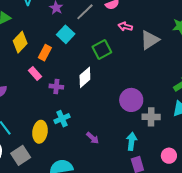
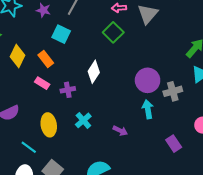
green square: (102, 49) -> (113, 32), moved
orange rectangle: (45, 53) -> (46, 59), turned -49
yellow ellipse: (40, 132) -> (49, 125), moved
cyan arrow: (132, 141) -> (148, 109), moved

